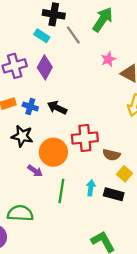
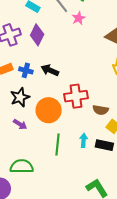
pink star: (108, 59) -> (79, 18), moved
black star: (22, 136) -> (20, 97), turned -30
purple arrow: (35, 171) -> (20, 124), moved

